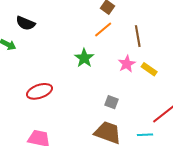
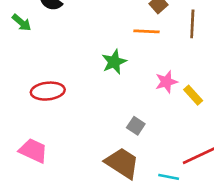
orange line: (103, 30) -> (146, 31), turned 30
brown line: (138, 36) -> (192, 24), moved

